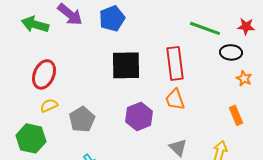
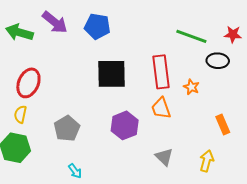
blue pentagon: (112, 18) -> (97, 26), turned 30
orange star: (244, 78) -> (191, 87), moved
yellow semicircle: (49, 105) -> (20, 114), moved, turned -54

